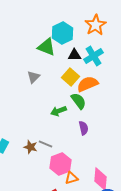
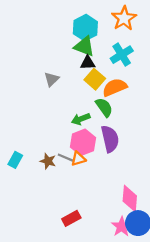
green triangle: (47, 47) -> (84, 46), moved
black triangle: (75, 55) -> (88, 63), moved
purple semicircle: (84, 128) -> (110, 139), size x1.6
pink hexagon: (61, 164) -> (83, 142), moved
orange triangle: (72, 178) -> (78, 159), moved

